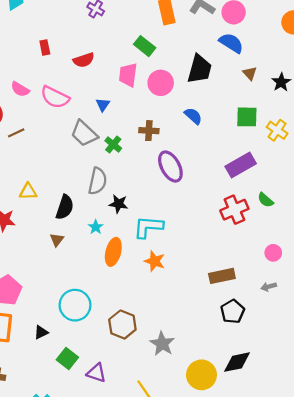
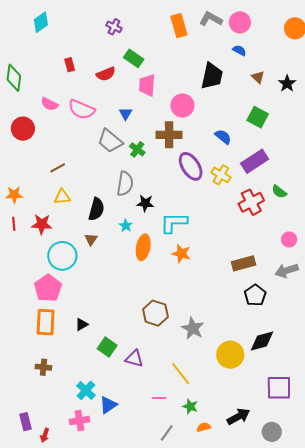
blue semicircle: (231, 43) -> (239, 50), size x0.6
green rectangle: (145, 46) -> (134, 58), moved
pink circle: (161, 83) -> (182, 106), moved
blue semicircle: (193, 116) -> (223, 137), moved
green square: (247, 117) -> (258, 117), turned 30
yellow cross: (277, 130) -> (221, 175), moved
brown cross: (149, 131) -> (169, 135), size x1.4
brown line: (16, 133) -> (58, 168), moved
gray arrow: (269, 287) -> (287, 271), size x1.6
cyan circle: (75, 305) -> (62, 256), moved

